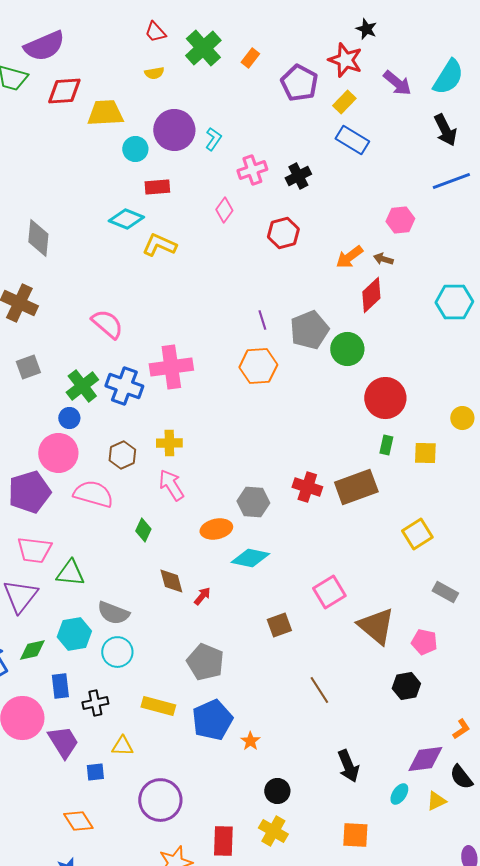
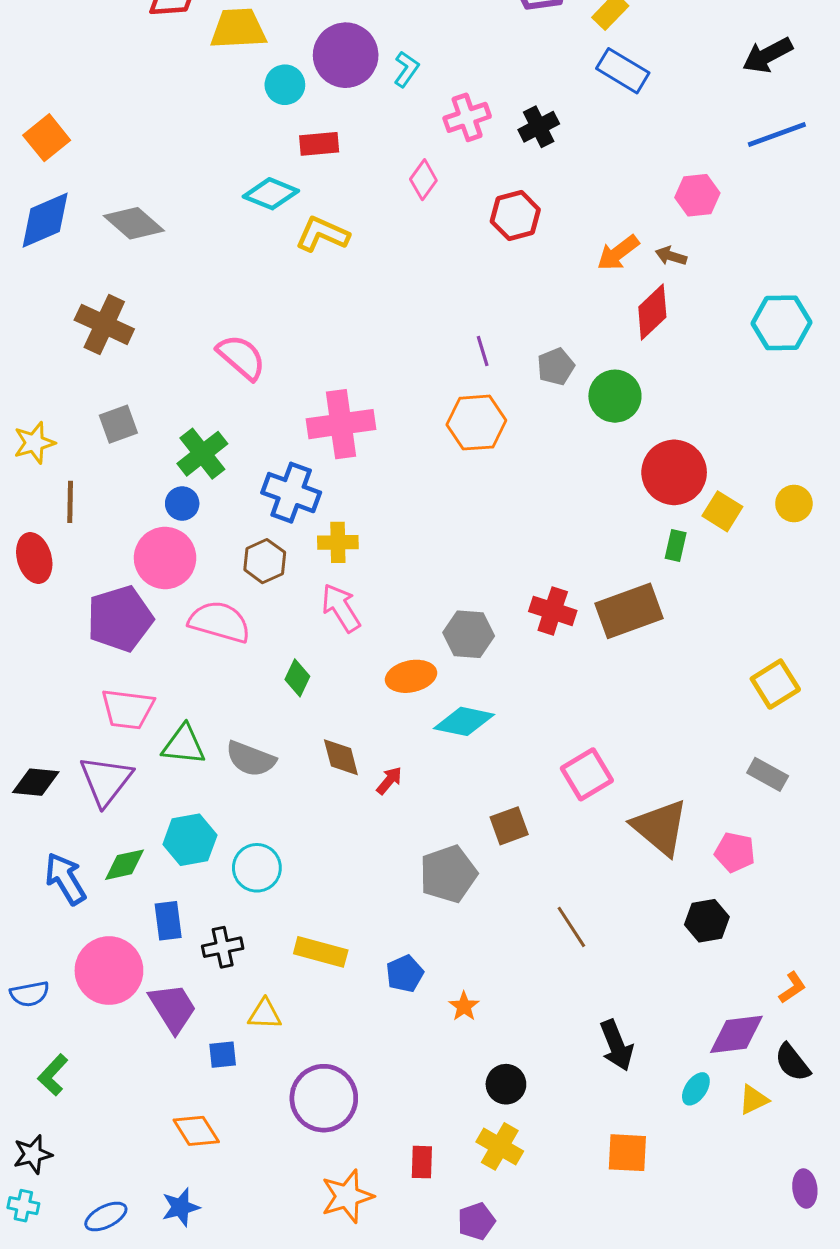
black arrow: (445, 130) -> (768, 55), turned 88
gray diamond: (38, 238) -> (134, 223), turned -54
gray pentagon: (309, 330) -> (556, 367), size x0.6
blue cross: (124, 386) -> (291, 493), moved
yellow square: (425, 453) -> (722, 511), moved, turned 30
yellow square: (417, 534) -> (775, 684), moved
gray semicircle: (113, 613) -> (251, 759), moved
gray pentagon: (205, 662) -> (448, 874), moved, turned 30
blue pentagon: (212, 720) -> (405, 974), size x0.6
red rectangle: (223, 841) -> (422, 1162), size x0.7

